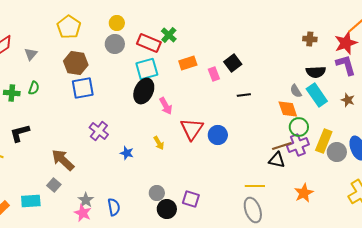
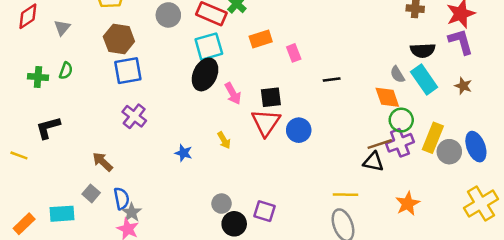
black square: (233, 63) -> (271, 97), moved, turned 30
purple cross: (99, 131) -> (134, 116), moved
brown arrow: (63, 160) -> (103, 162), size x0.7
blue semicircle: (114, 207) -> (122, 198), moved

